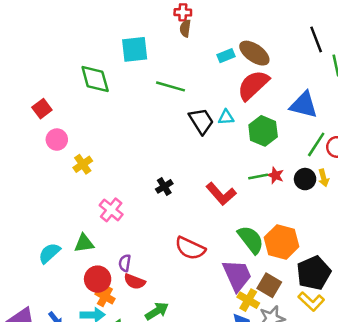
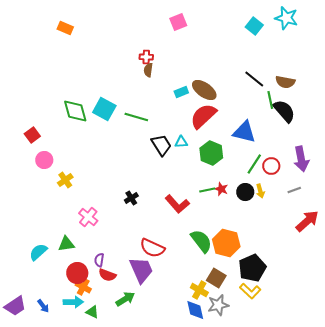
black line: (316, 39) -> (254, 79), turned -30
cyan square: (135, 49) -> (104, 109), moved, turned 35
purple trapezoid: (237, 275) -> (141, 270), moved

